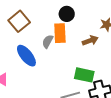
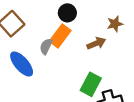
orange rectangle: (60, 33) -> (60, 36), turned 42
green rectangle: (84, 75) -> (91, 84), turned -72

